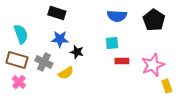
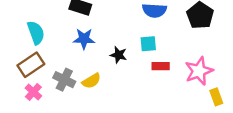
black star: (77, 52) -> (119, 55), moved
brown rectangle: (17, 60) -> (31, 65), turned -50
gray cross: (44, 62) -> (64, 80), moved

